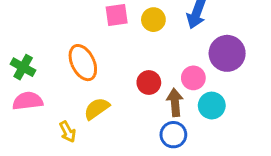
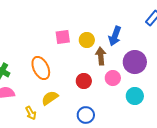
brown arrow: (175, 102) -> (101, 56), moved
cyan circle: (212, 106) -> (135, 96), moved
blue circle: (173, 135) -> (86, 115), moved

